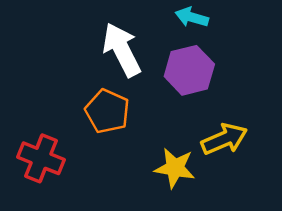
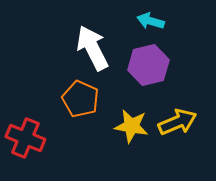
yellow star: (175, 168) -> (131, 126), moved

